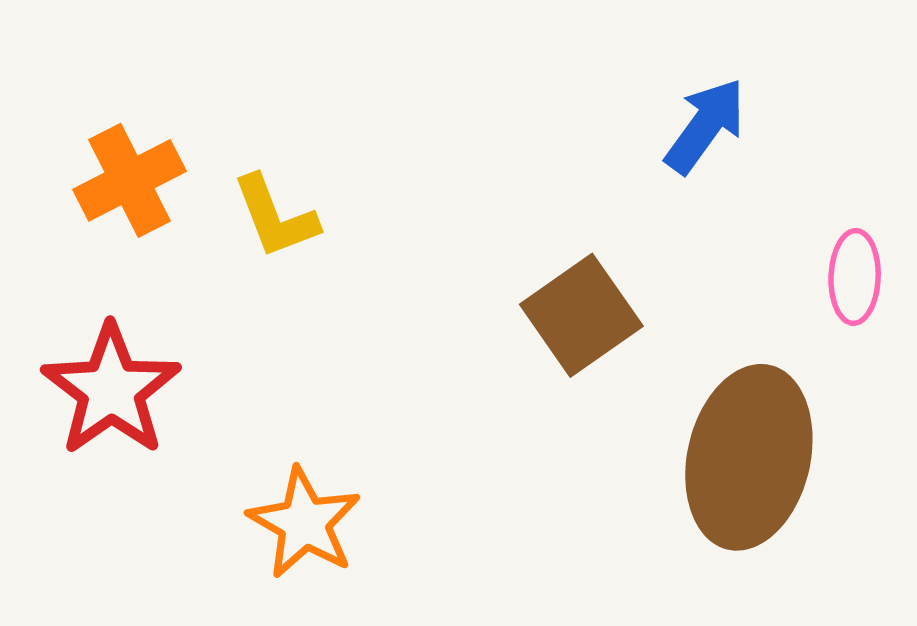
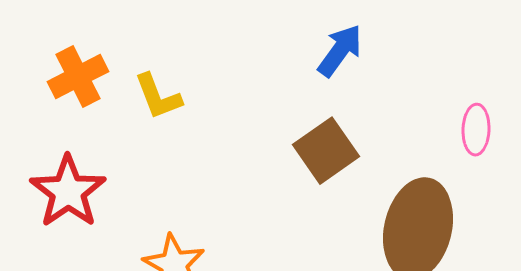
blue arrow: (705, 126) -> (340, 51), moved

